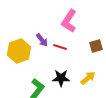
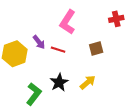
black star: (61, 78) -> (59, 82), turned -30

